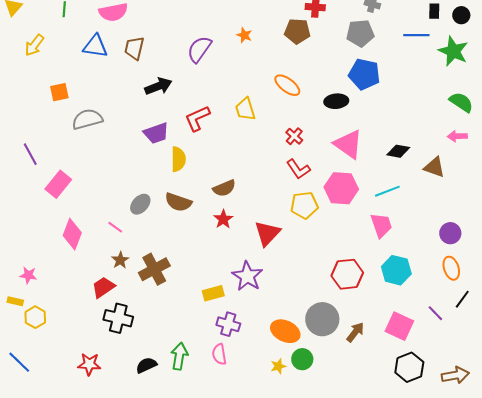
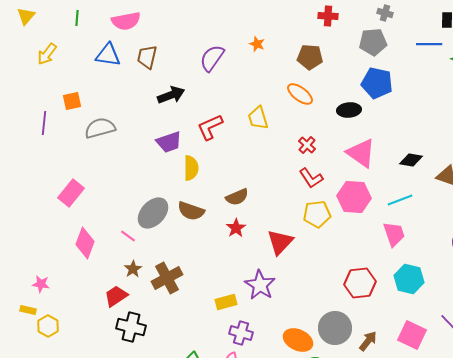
brown pentagon: (297, 31) -> (310, 57), moved
purple line: (30, 154) -> (44, 123), moved, turned 35
gray ellipse: (140, 204) -> (153, 213), size x1.5

